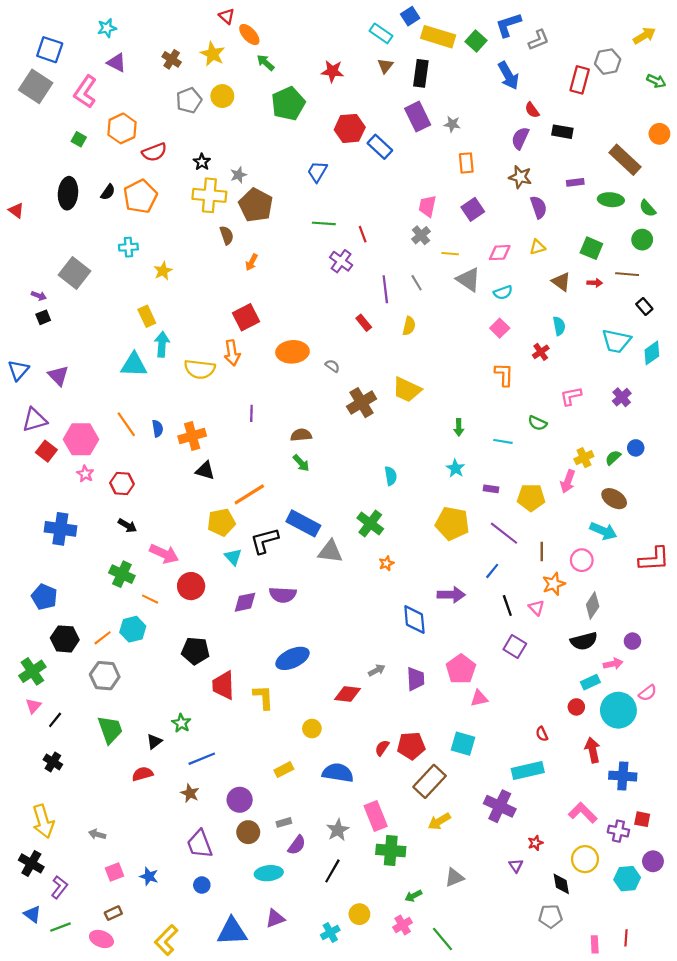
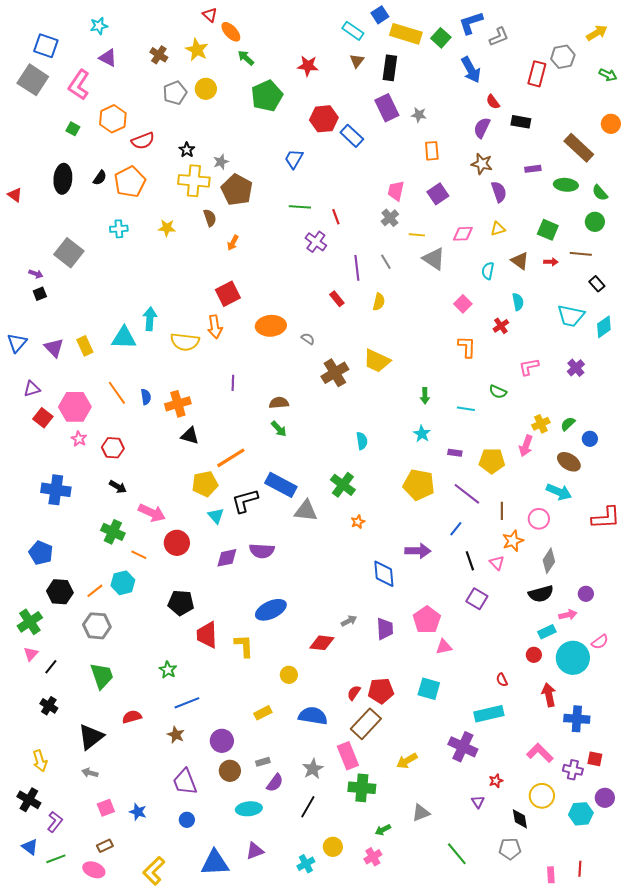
yellow star: (163, 271) -> (167, 228), moved, turned 30
cyan semicircle: (503, 292) -> (488, 271), moved, turned 120
yellow rectangle: (147, 316) -> (85, 346), moved
purple triangle: (35, 420) -> (32, 389), size x0.7
blue circle: (636, 448) -> (590, 439), moved
black triangle: (154, 741) -> (91, 737), moved, size x1.8
brown rectangle: (430, 781) -> (366, 724), moved
yellow arrow: (43, 821) -> (40, 761), size x0.7
green line: (443, 939) -> (457, 854), moved

